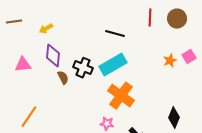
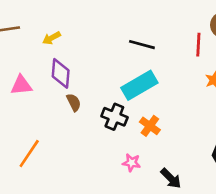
red line: (150, 18) -> (198, 45), moved
black cross: (83, 68) -> (114, 117), moved
orange cross: (121, 96) -> (150, 126), size x0.6

